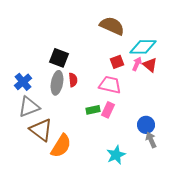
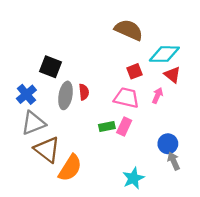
black square: (59, 58) -> (51, 67), moved
pink arrow: (137, 64) -> (158, 95), moved

